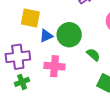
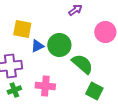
green semicircle: (93, 55) -> (82, 64), size x1.6
pink cross: (54, 66) -> (45, 86), moved

